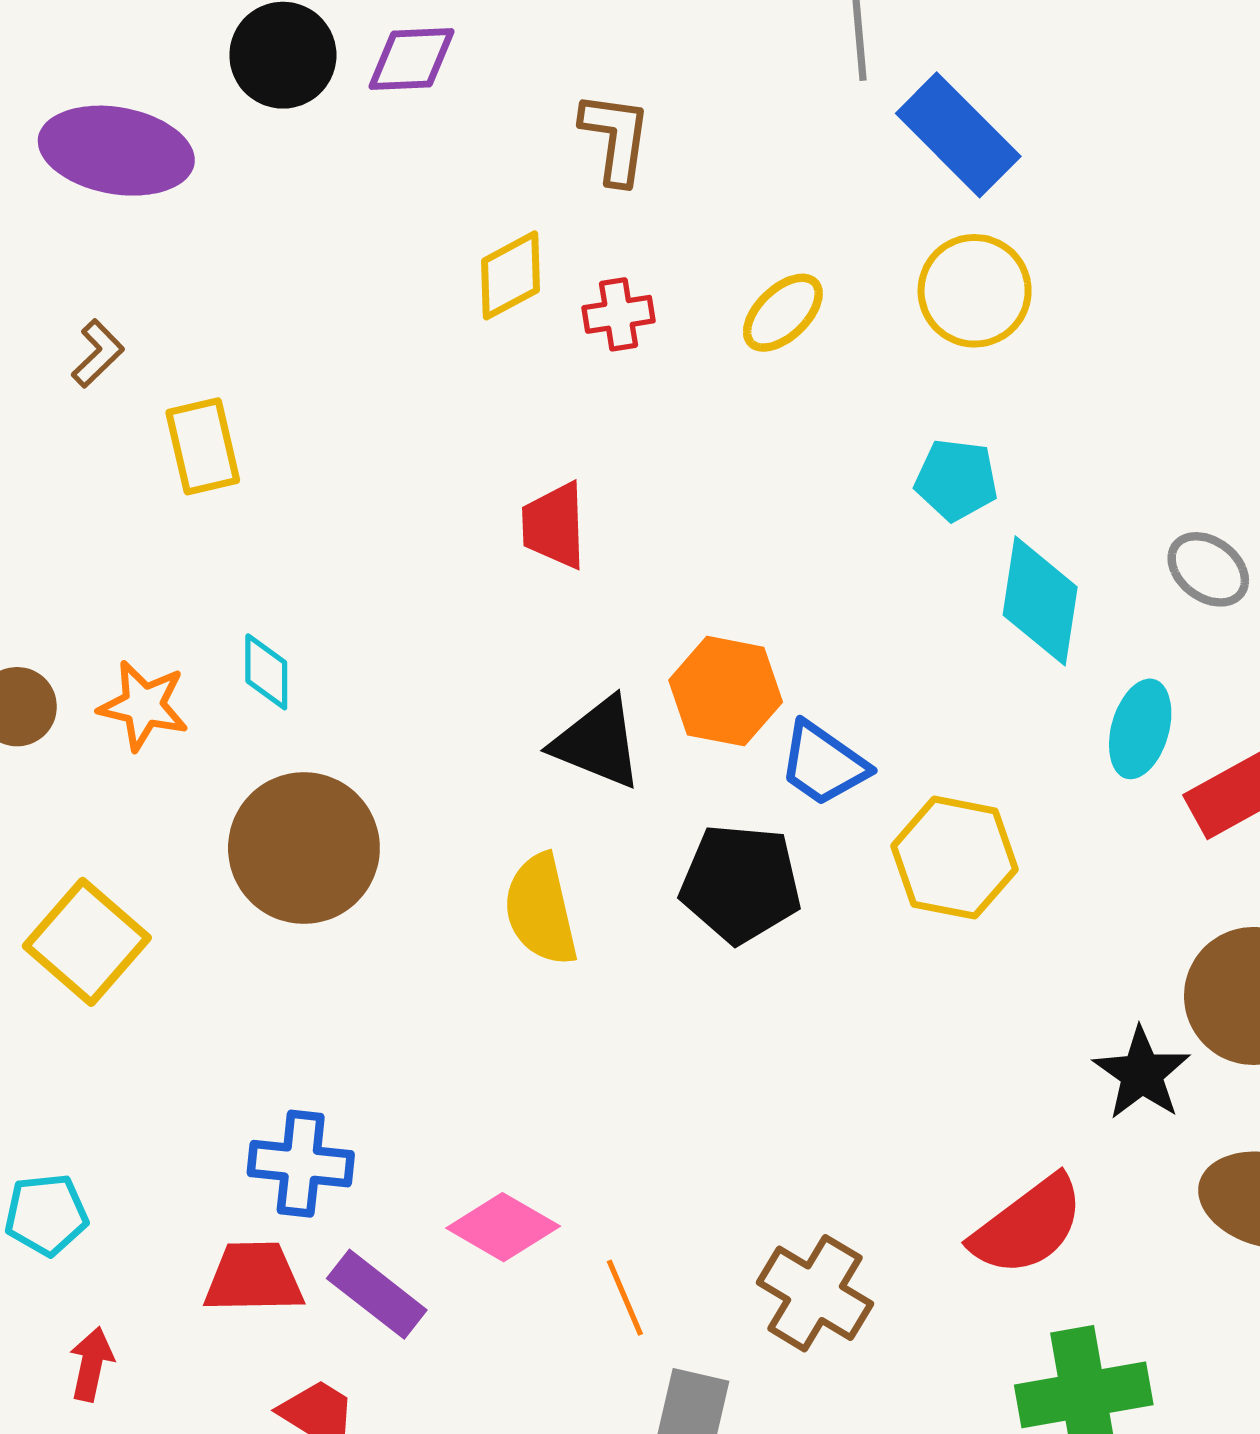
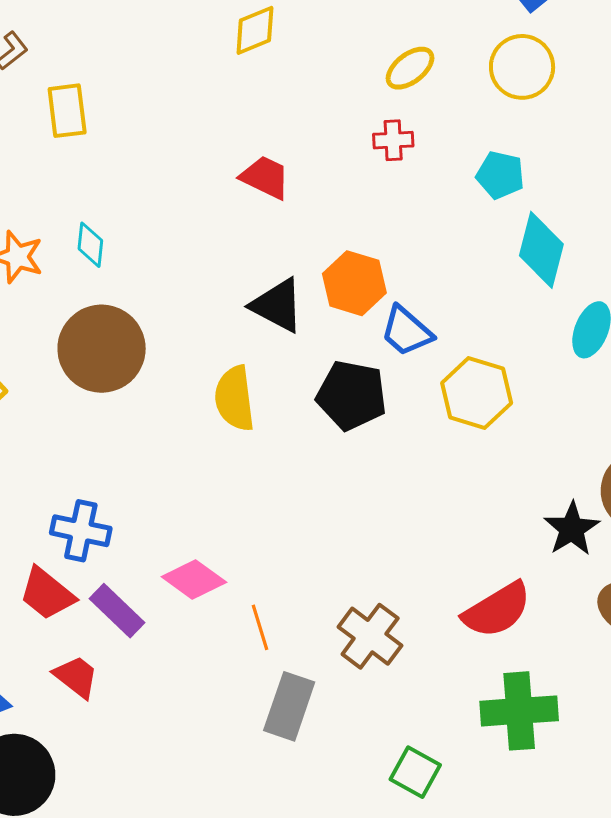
red cross: (618, 314) -> (393, 140), moved
red trapezoid: (554, 526) -> (265, 177), turned 112
red trapezoid: (254, 1278) -> (47, 594), turned -146

